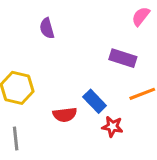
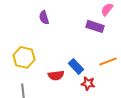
purple rectangle: (123, 58) -> (95, 26), moved

